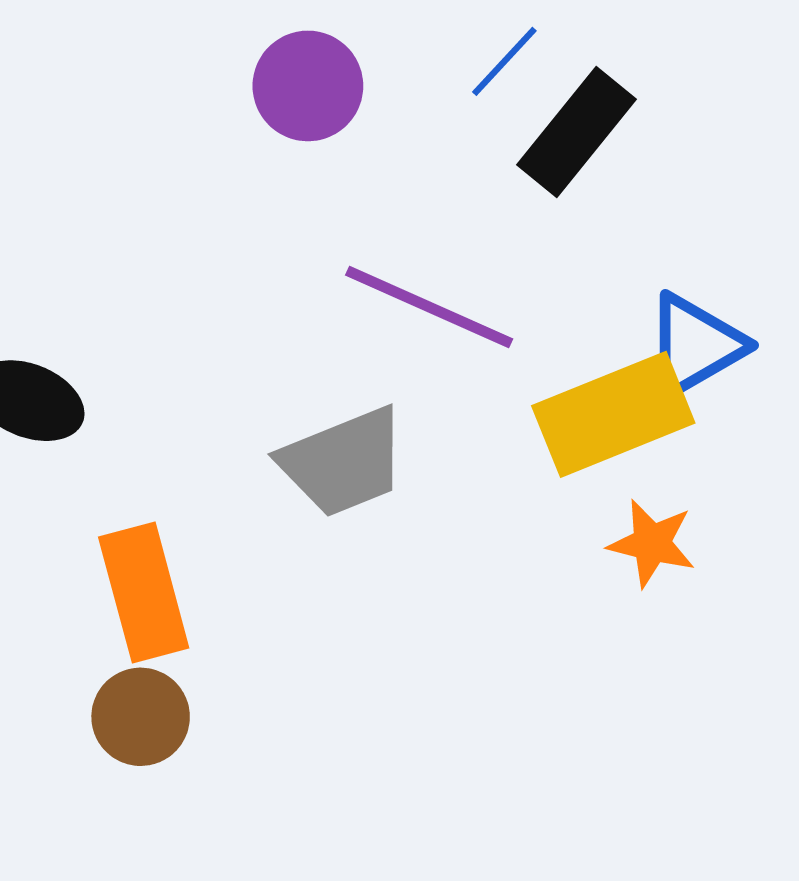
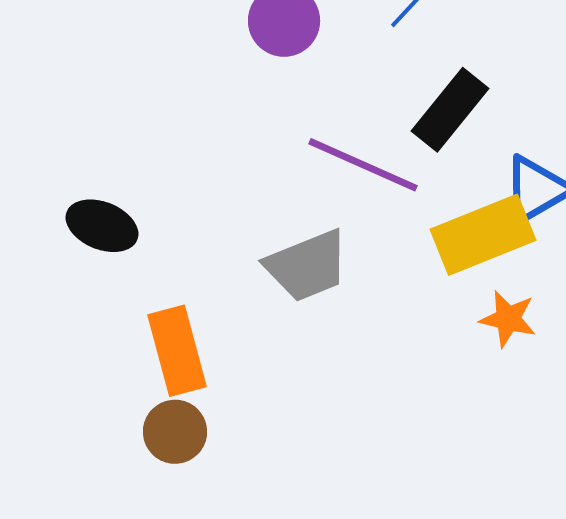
black rectangle: (577, 132) -> (450, 110), moved

